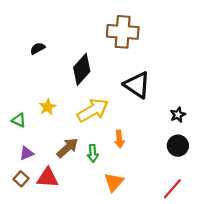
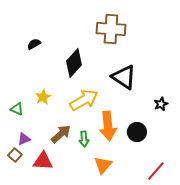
orange arrow: (119, 139) -> (108, 126), size x1.8
black circle: (178, 146) -> (137, 132), moved
brown square: (21, 179) -> (15, 155), moved

